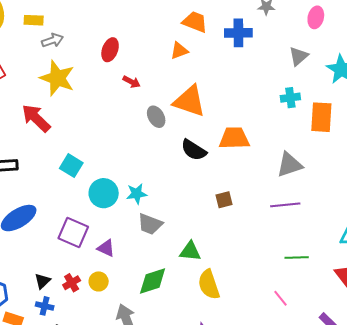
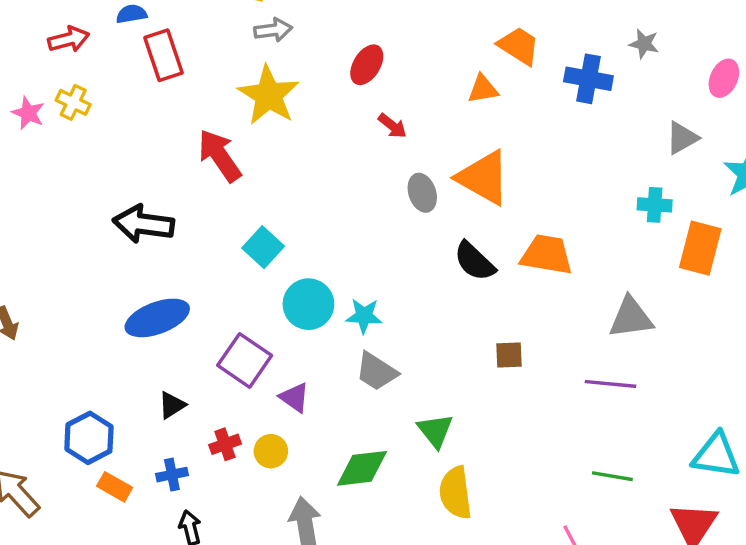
green triangle: (190, 251) -> (435, 431), turned 35
black triangle: (42, 281) -> (172, 405), moved
blue cross: (45, 306) -> (172, 475), turned -36

